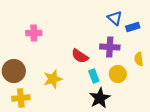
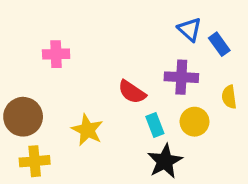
blue rectangle: (133, 27) -> (219, 44), turned 72
yellow star: (53, 79) -> (87, 130), turned -30

